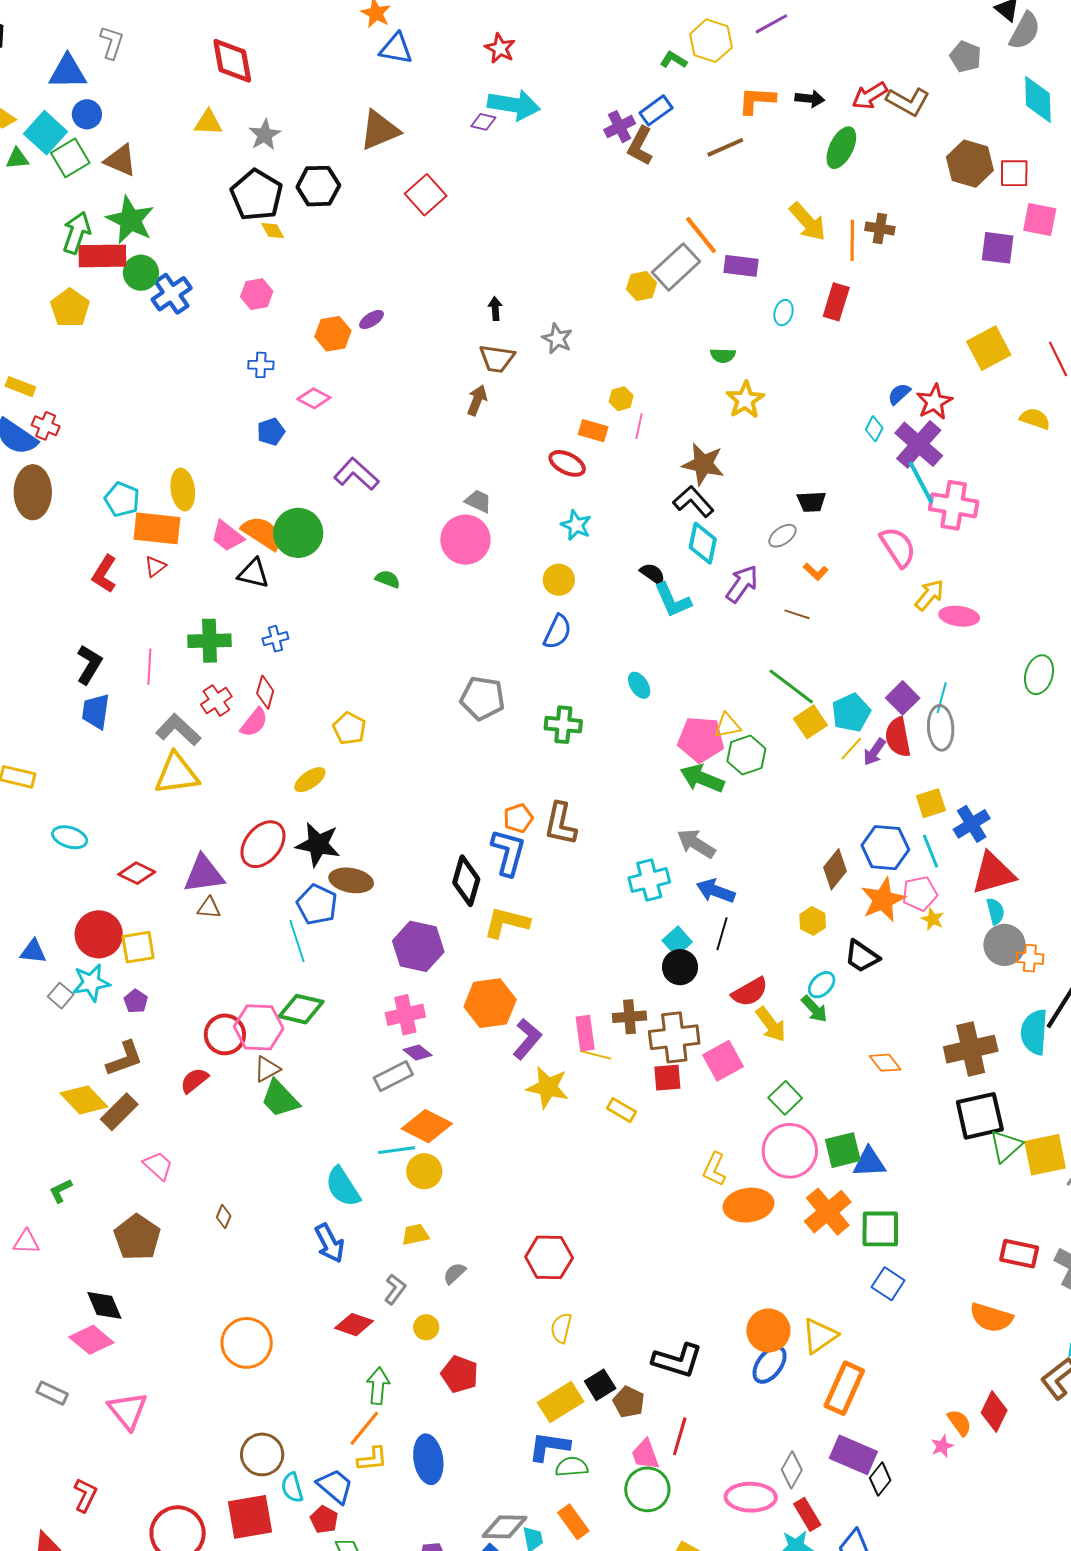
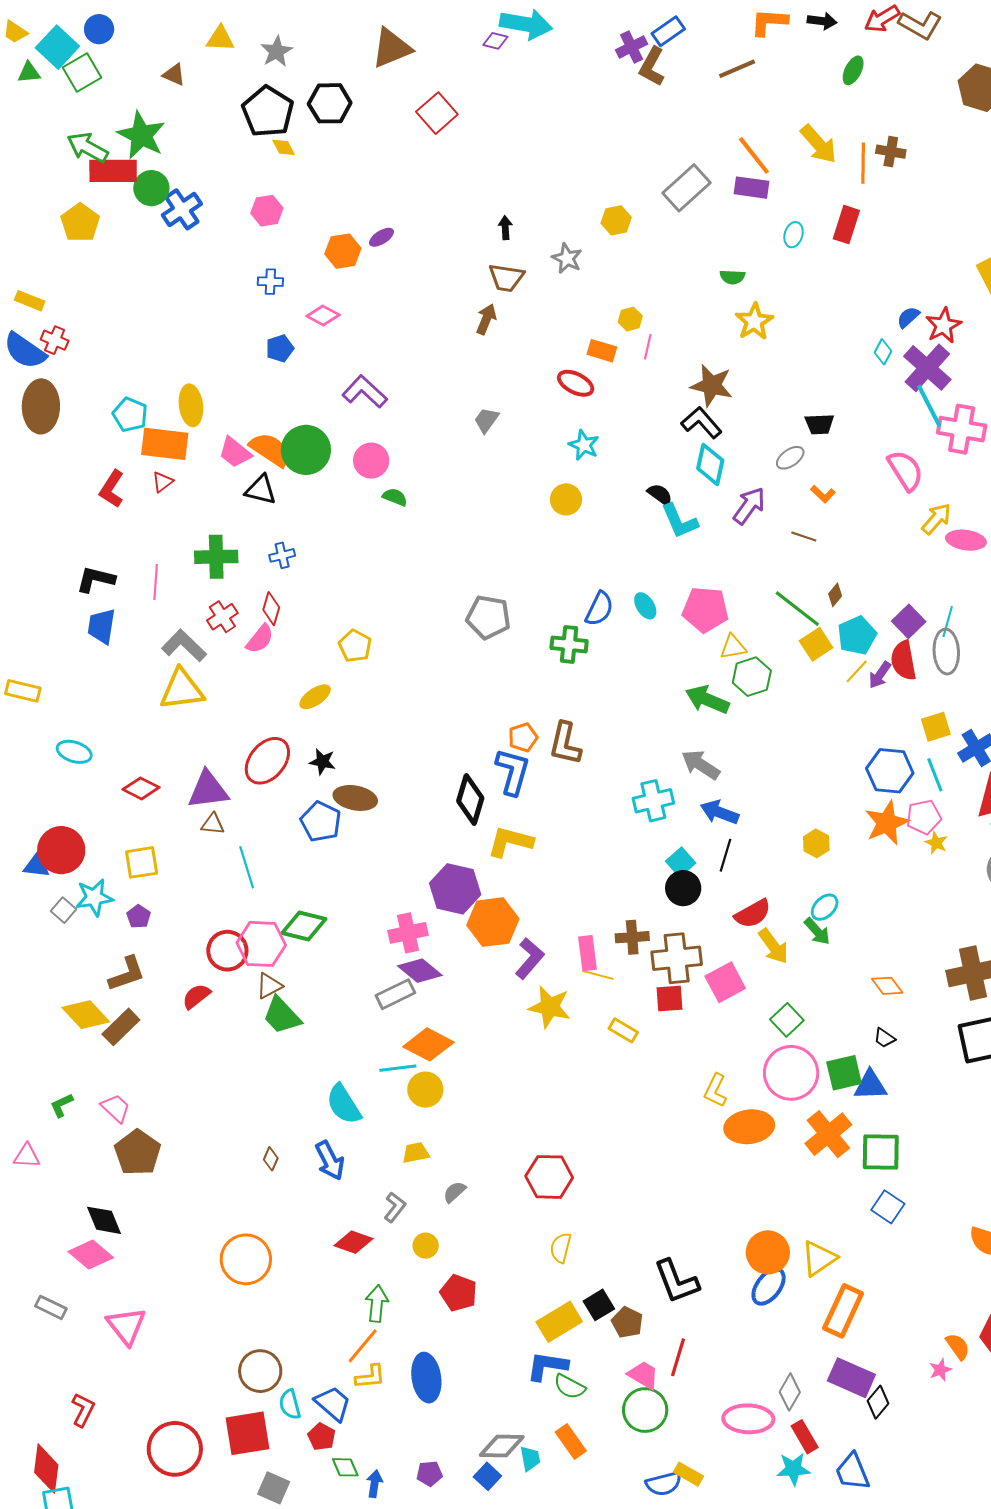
green ellipse: (841, 148) -> (853, 70), size x0.7
brown triangle: (120, 160) -> (174, 75), moved, size x0.7
green arrow: (77, 233) -> (88, 147), turned -81
orange line: (701, 235) -> (754, 155), moved
yellow hexagon: (642, 286) -> (616, 220), moved
gray trapezoid: (478, 501) -> (486, 420), turned -80
pink circle: (465, 540) -> (371, 461), moved, size x0.7
blue semicircle: (557, 632) -> (599, 609), moved
black L-shape: (89, 665) -> (96, 579), turned -108
pink pentagon: (701, 739) -> (705, 610), moved
black star: (318, 844) -> (322, 762), size x0.6
brown diamond: (835, 869) -> (835, 595), moved, size x0.6
red circle: (99, 934) -> (61, 850), moved
cyan line: (297, 941) -> (247, 867), moved
purple hexagon: (418, 946) -> (455, 889), moved
black trapezoid: (862, 956) -> (884, 1038), moved, size x0.6
purple diamond: (418, 1052) -> (420, 971), size x1.5
pink trapezoid: (158, 1166) -> (116, 1108), moved
brown diamond: (224, 1217) -> (271, 1159), moved
black L-shape: (677, 1360) -> (676, 1281), turned 51
pink trapezoid: (645, 1454) -> (643, 1375), turned 140
green semicircle: (572, 1467) -> (570, 1387), turned -148

